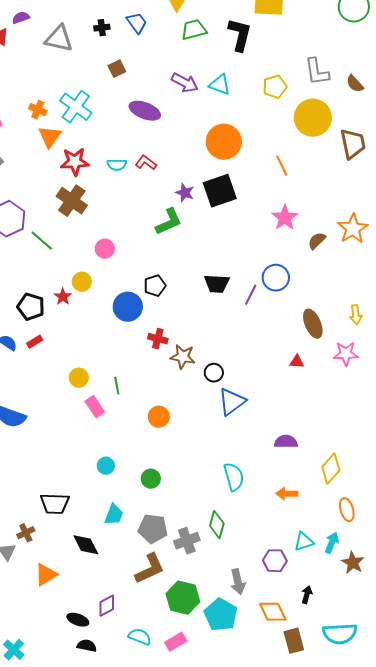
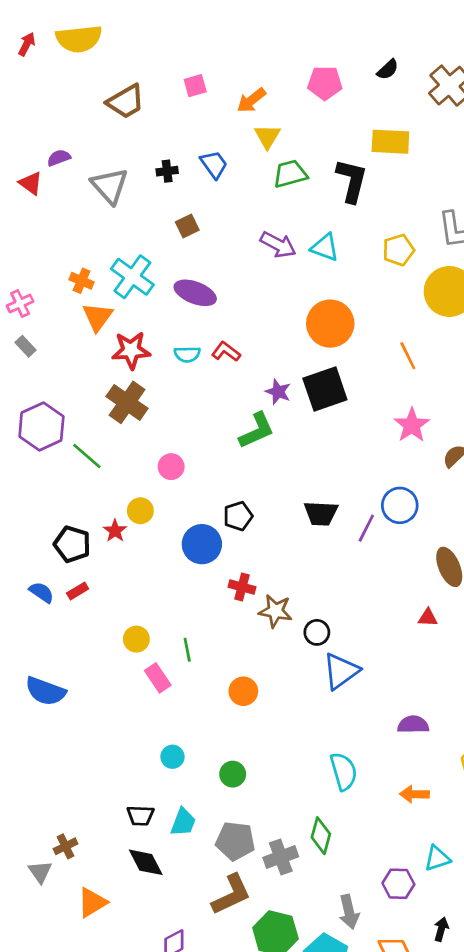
gray triangle: (59, 39) -> (110, 186), turned 36
purple ellipse: (145, 111) -> (195, 293), moved
black trapezoid: (55, 504) -> (140, 816), moved, size x0.7

